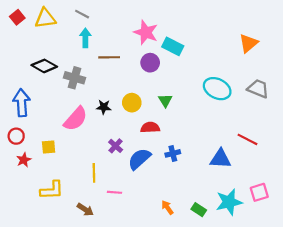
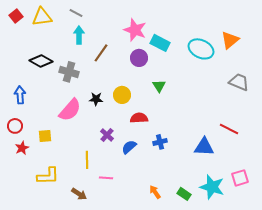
brown line: (109, 57) -> (101, 53), turned -54
cyan ellipse: (217, 89) -> (201, 49), moved
green triangle: (165, 100) -> (159, 86), moved
blue arrow: (22, 103) -> (20, 95), size x0.7
blue semicircle: (139, 159) -> (129, 147), size x0.7
cyan star: (229, 202) -> (212, 187), turned 30

